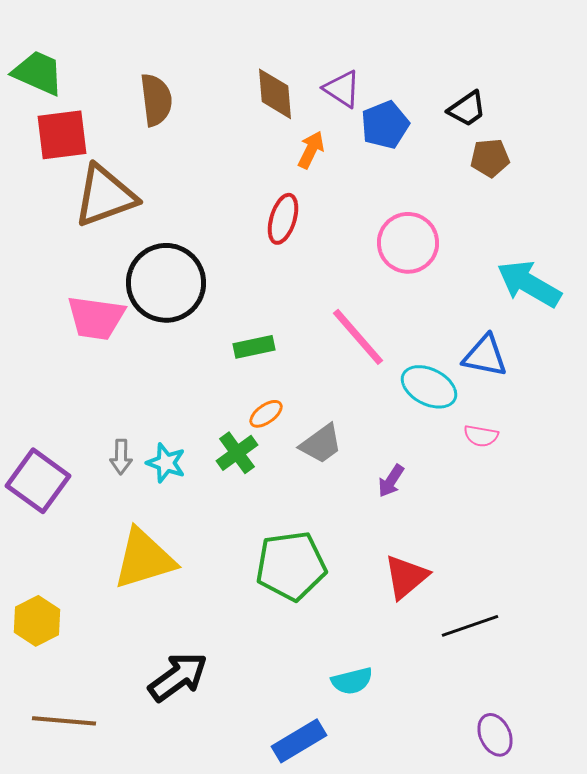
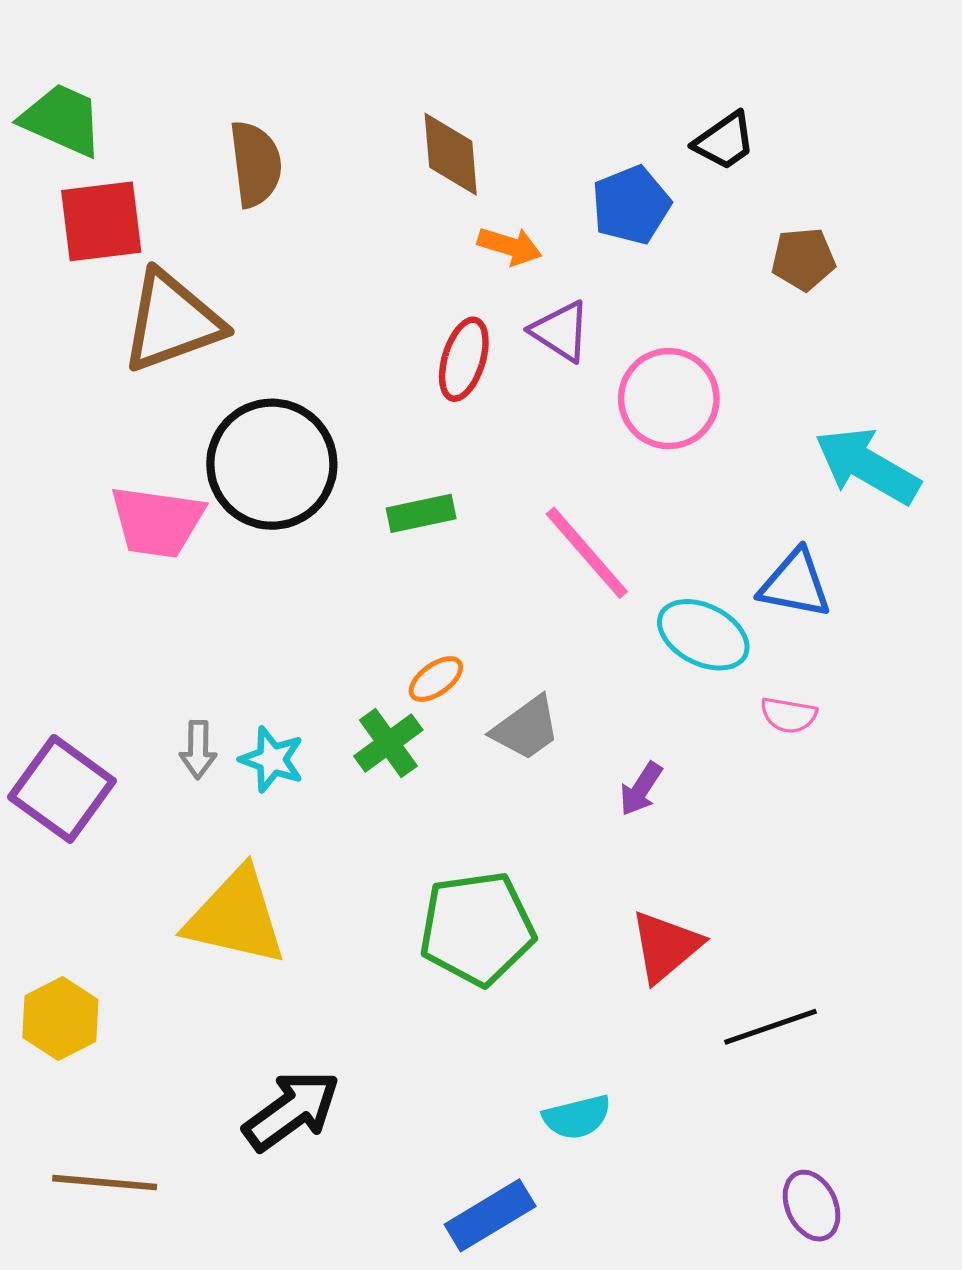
purple triangle: (342, 89) -> (561, 331), moved
black trapezoid: (467, 109) -> (725, 141), moved
orange arrow: (311, 150) -> (510, 246), turned 81
green rectangle: (254, 347) -> (421, 513), moved
yellow triangle: (144, 559) -> (236, 917), turned 30

